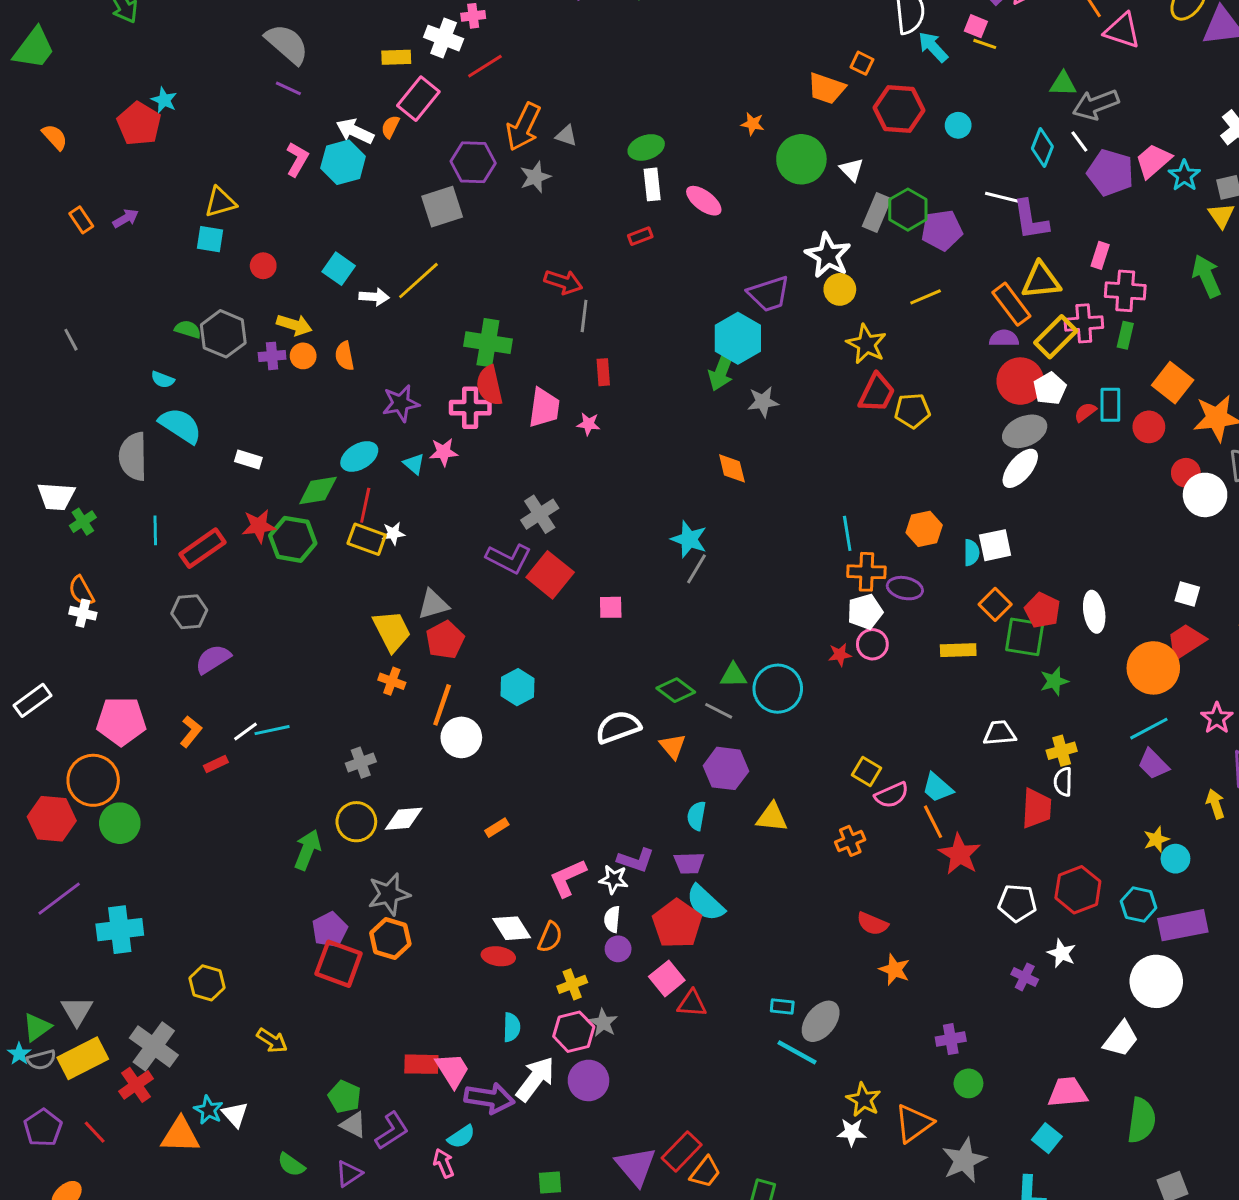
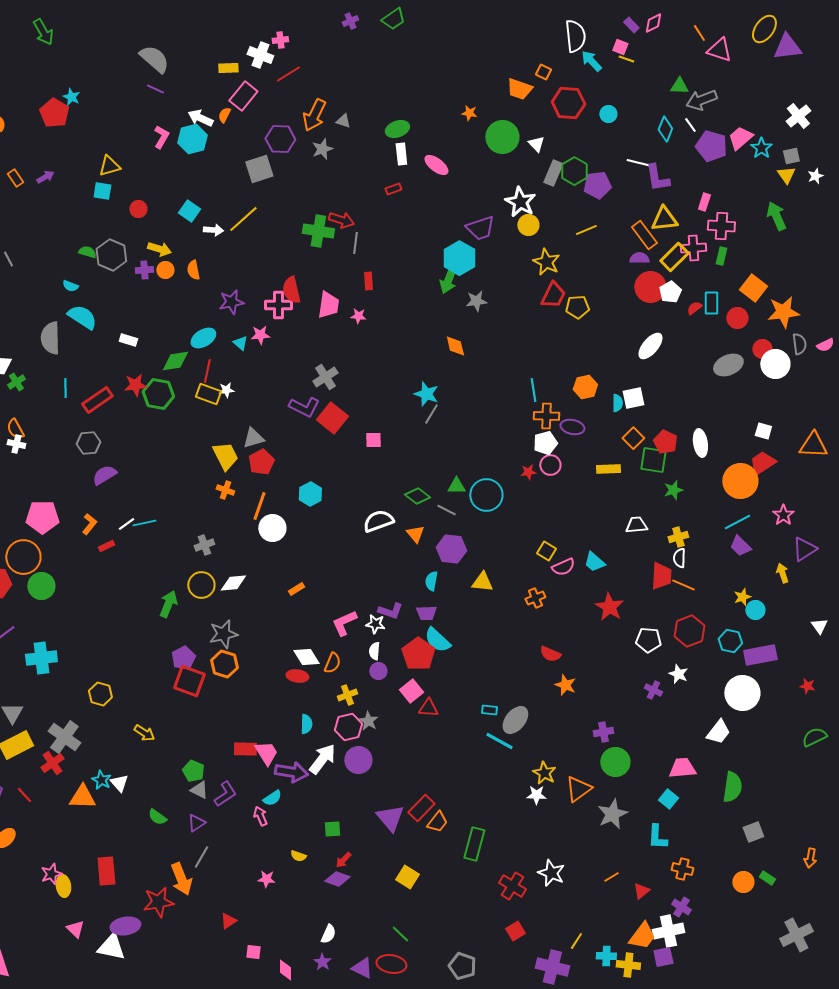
green cross: (488, 343) -> (318, 231), moved
gray ellipse: (1025, 431) -> (728, 365), moved
orange line: (933, 822) -> (683, 585), moved, turned -40
green circle: (968, 1083) -> (615, 762), size x1.5

